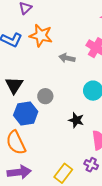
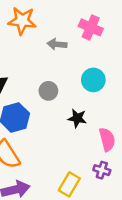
gray circle: (45, 96) -> (48, 91), moved

